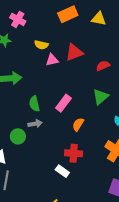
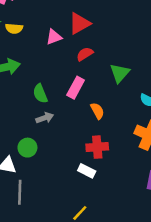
yellow semicircle: (41, 45) -> (14, 29), moved
red semicircle: (103, 66) -> (85, 54), moved
orange semicircle: (78, 124) -> (97, 111), turned 128
green circle: (18, 136) -> (27, 148), moved

